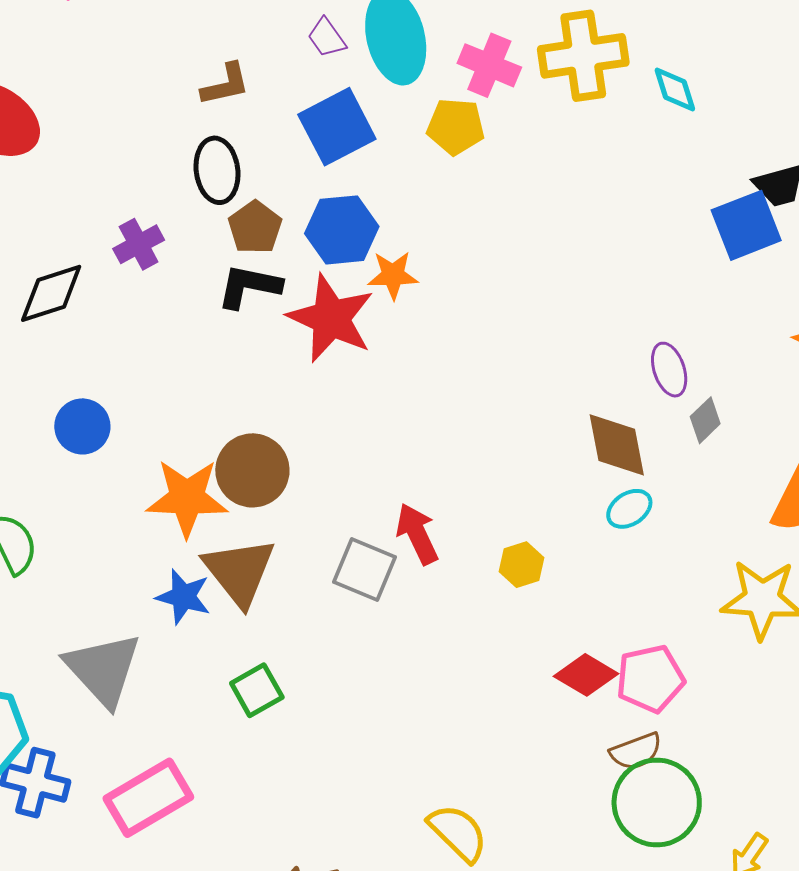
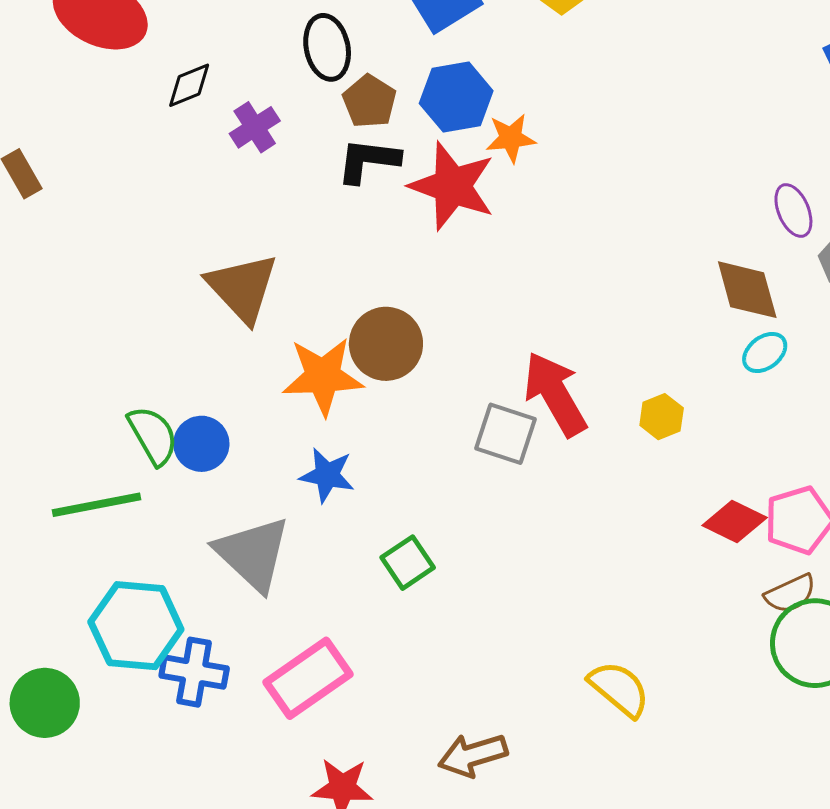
black diamond: (51, 293) -> (189, 85), moved, size x0.7
blue circle: (82, 426) -> (201, 444), moved
red arrow: (417, 534) -> (555, 394), size x1.4
brown triangle: (239, 572) -> (242, 288), moved

